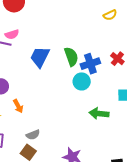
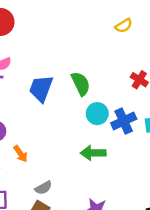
blue cross: (90, 64) -> (124, 121), moved
green arrow: (99, 113) -> (93, 153), moved

